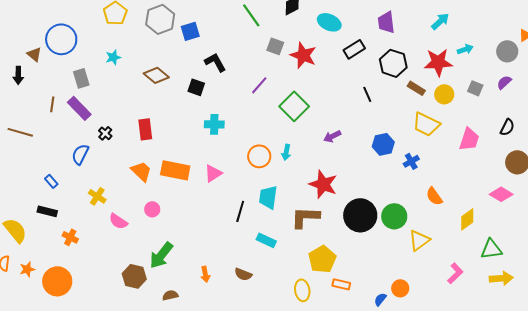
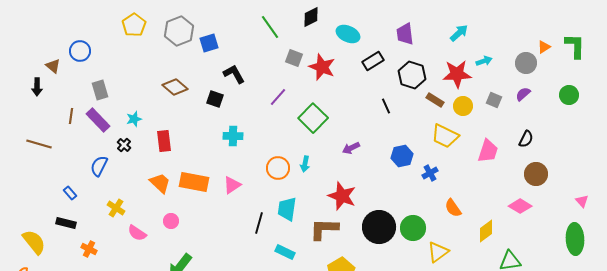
blue circle: (61, 39) -> (80, 51), size x0.7
cyan star: (113, 57) -> (134, 119), moved

